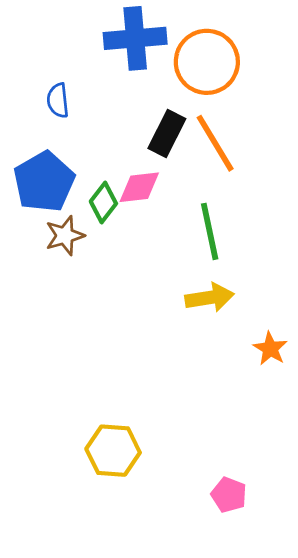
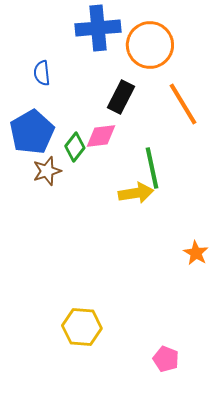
orange line: (215, 143) -> (183, 104), moved
yellow arrow: (210, 298) -> (136, 193), moved

